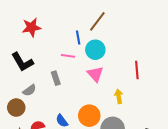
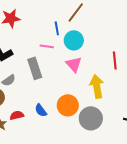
gray rectangle: (56, 78) -> (35, 68), size x1.5
yellow arrow: (119, 96) -> (97, 86), size x1.6

